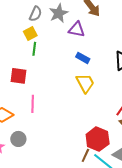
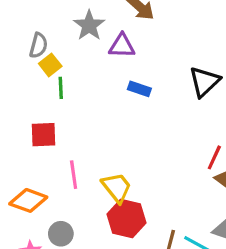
gray semicircle: (35, 14) -> (38, 45), moved
yellow trapezoid: (85, 83) -> (117, 187), moved
red hexagon: (98, 139) -> (126, 218), moved

